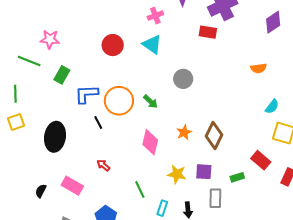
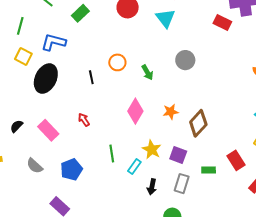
green rectangle: (62, 75) -> (80, 13), moved
blue L-shape: (86, 94) -> (53, 42), moved
orange circle: (119, 101) -> (117, 62), size x0.6
yellow square: (16, 122) -> (23, 56), moved, turned 30
cyan rectangle: (162, 208) -> (134, 166), moved

